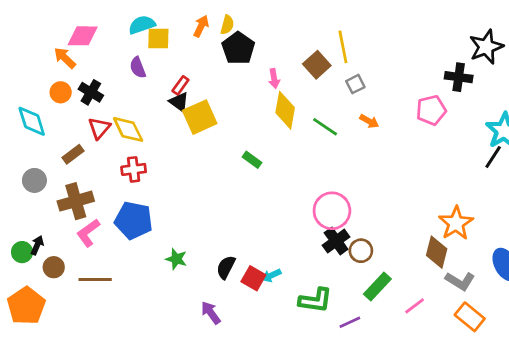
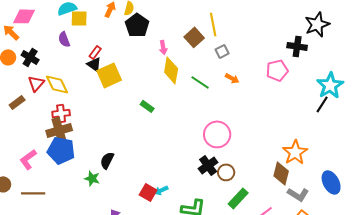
brown cross: (76, 201) -> (59, 130), moved
pink circle: (332, 211) -> (217, 134), moved
black semicircle: (226, 267) -> (107, 160), moved

